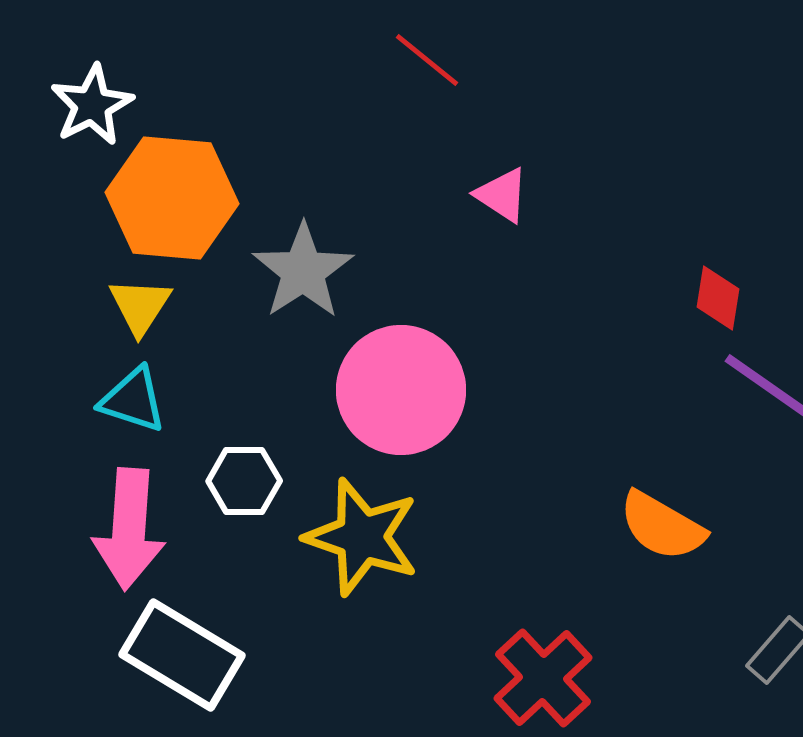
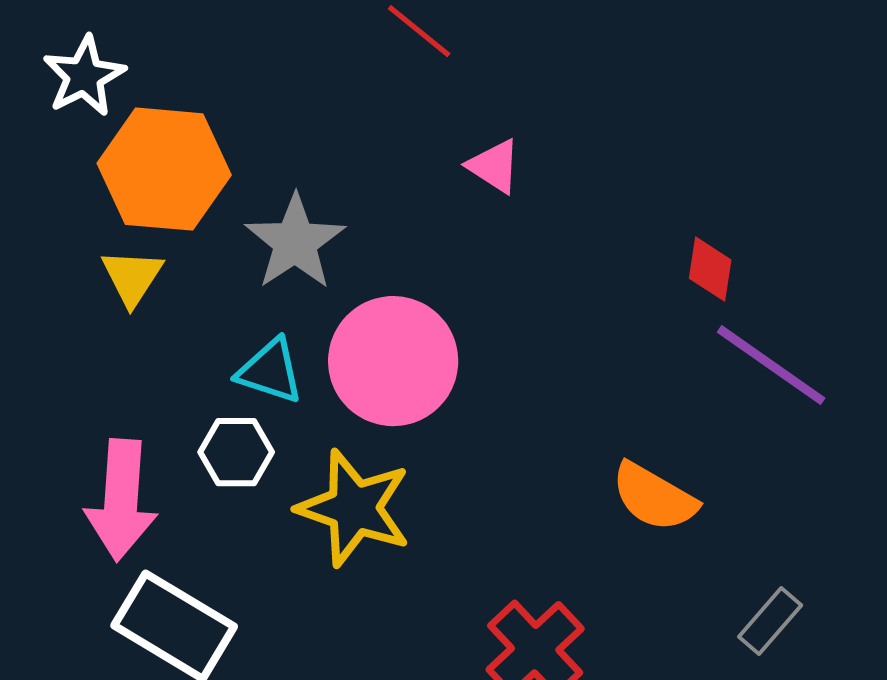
cyan triangle: (133, 400) -> (270, 371), moved

